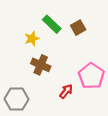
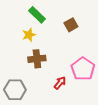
green rectangle: (52, 24) -> (37, 15), moved
brown cross: (41, 65) -> (37, 59), turned -30

